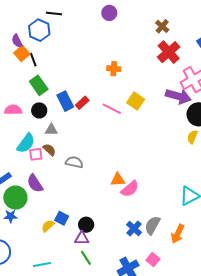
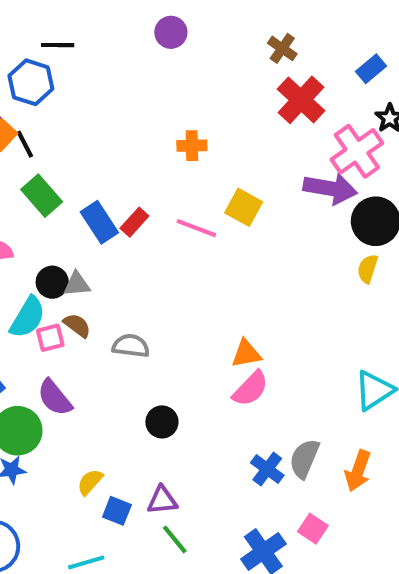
black circle: (39, 110) -> (52, 282), moved
orange triangle: (118, 180) -> (246, 354), moved
blue square: (62, 218) -> (117, 511), moved
black circle: (86, 225) -> (162, 422), moved

